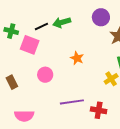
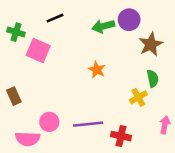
green arrow: (62, 22) -> (103, 26), moved
black line: (41, 26) -> (55, 18), moved
pink circle: (45, 75) -> (49, 122), moved

